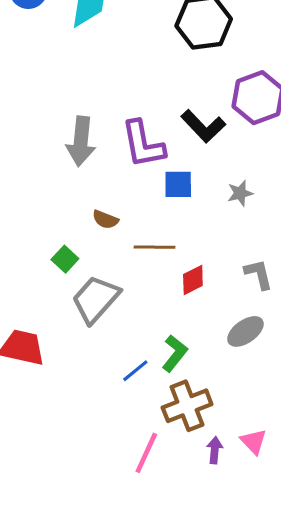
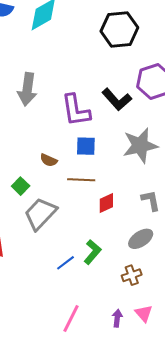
gray arrow: (81, 141) -> (27, 89), moved
blue square: (178, 184) -> (86, 146), moved
gray star: (240, 193) -> (140, 145), size x2.0
brown cross: (187, 406) -> (132, 275), moved, size x0.6

